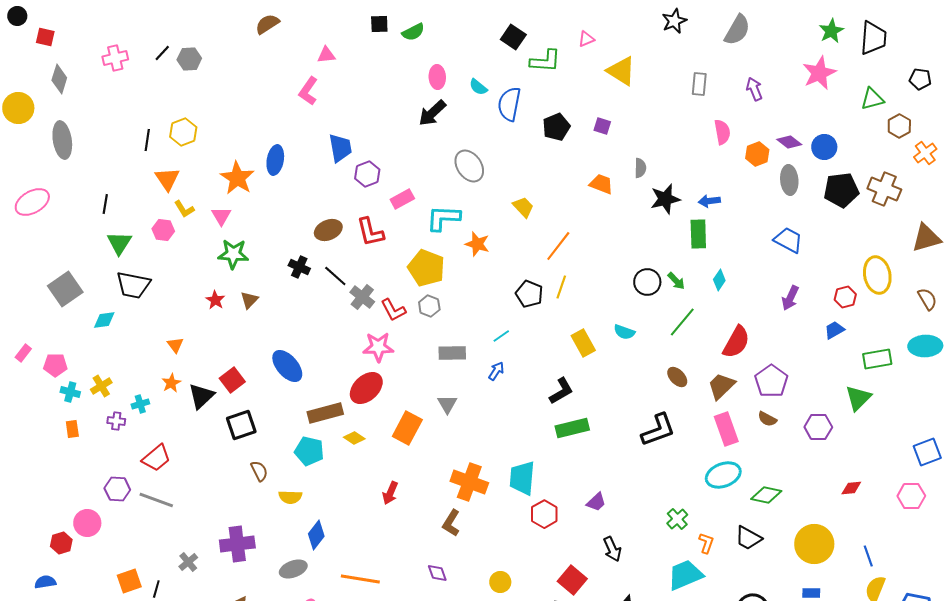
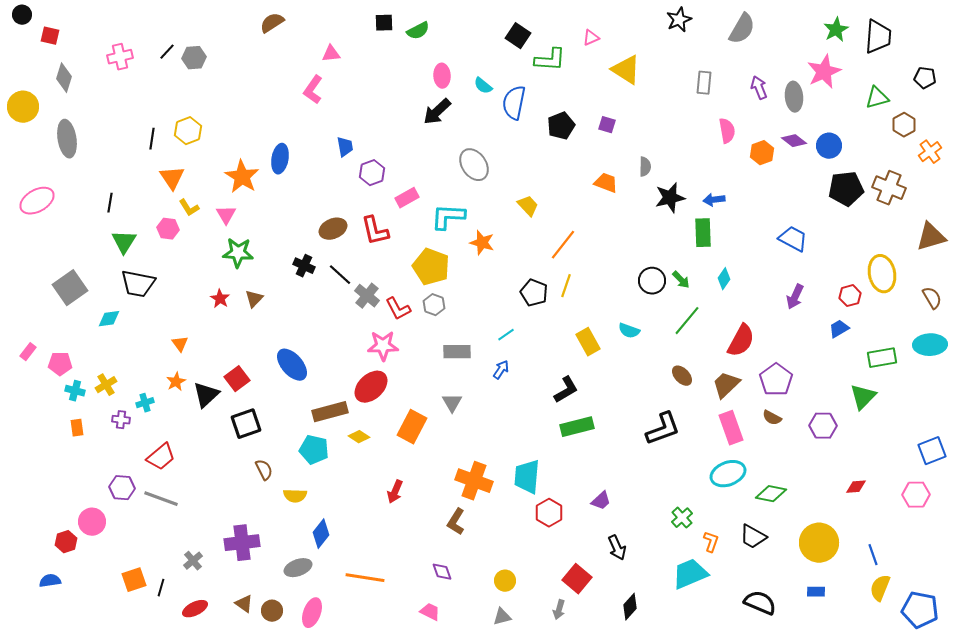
blue trapezoid: (340, 148) -> (345, 147), size x0.7
gray ellipse: (789, 180) -> (794, 97), moved

